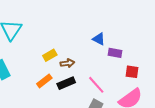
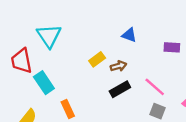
blue triangle: (99, 39) -> (129, 35), moved
orange rectangle: (44, 81) -> (68, 109), moved, turned -70

